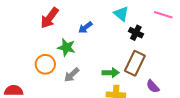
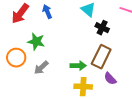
blue arrow: (85, 27) -> (47, 12), moved, turned 104
purple semicircle: (153, 86) -> (110, 79), moved

